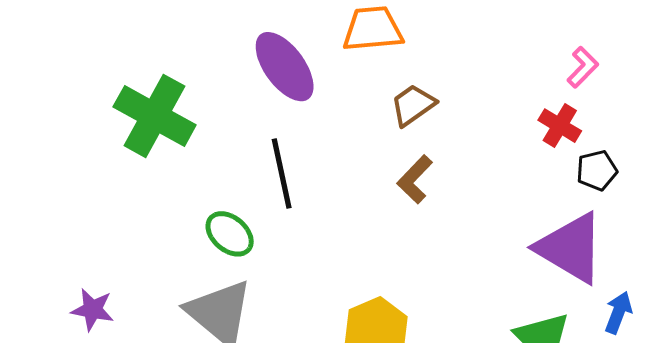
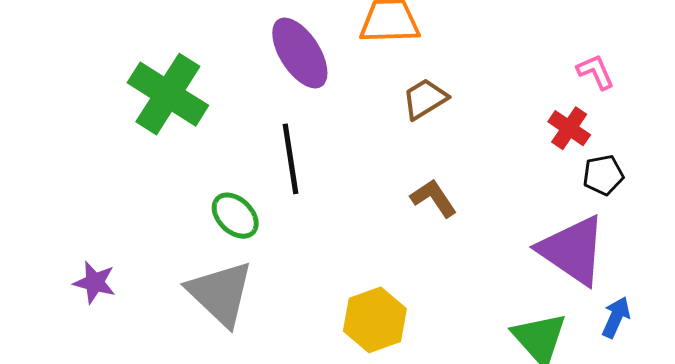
pink L-shape: (583, 67) -> (596, 72), turned -72
brown L-shape: (415, 179) -> (434, 198), moved, turned 99

